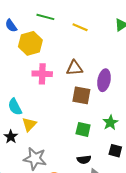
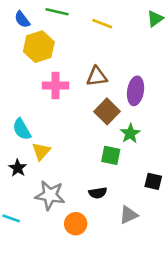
blue semicircle: (11, 26) -> (22, 19), moved
brown square: (81, 95) -> (107, 111), turned 36
green star: (110, 122) -> (130, 133), moved
black semicircle: (84, 160) -> (98, 193), moved

